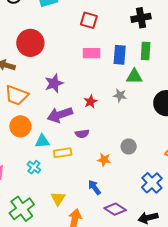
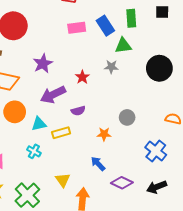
blue rectangle: (120, 55) -> (105, 26), turned -30

